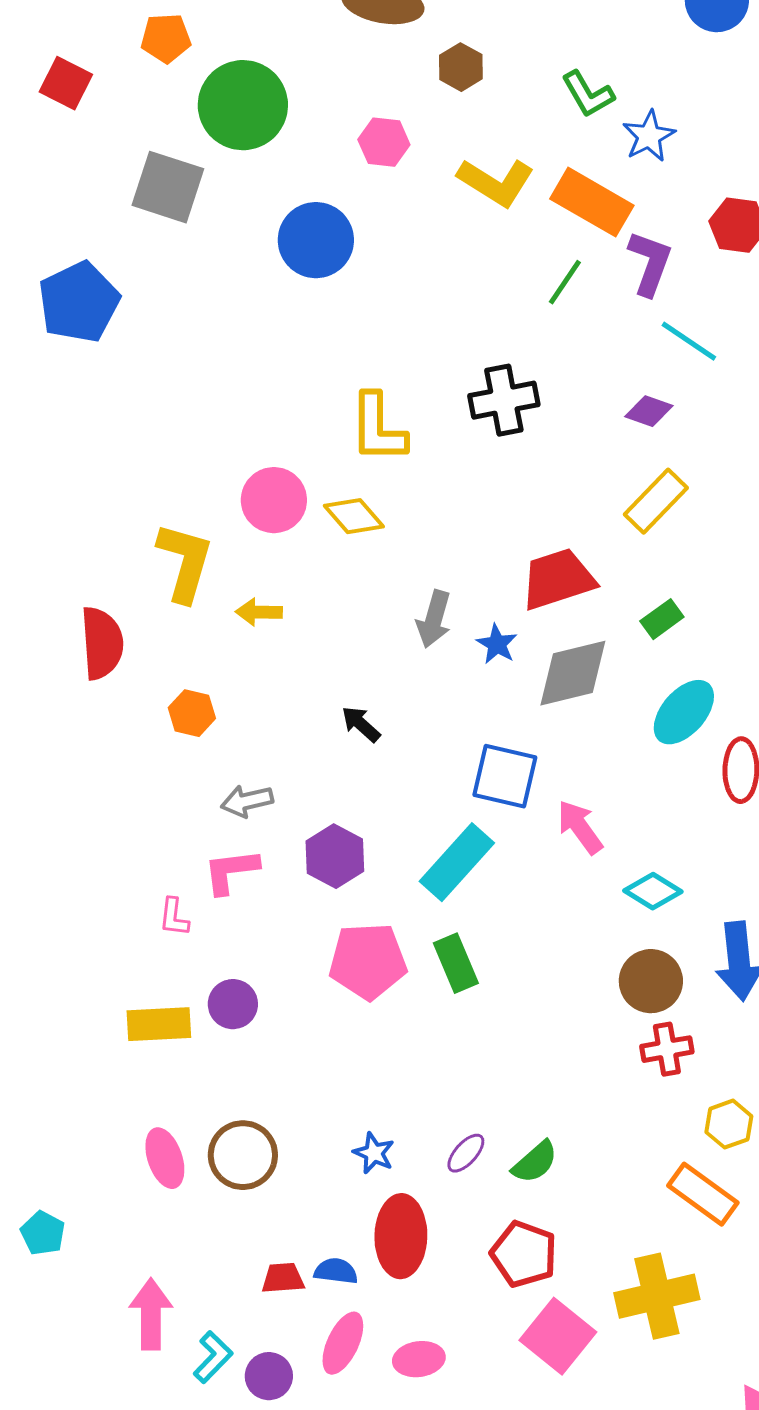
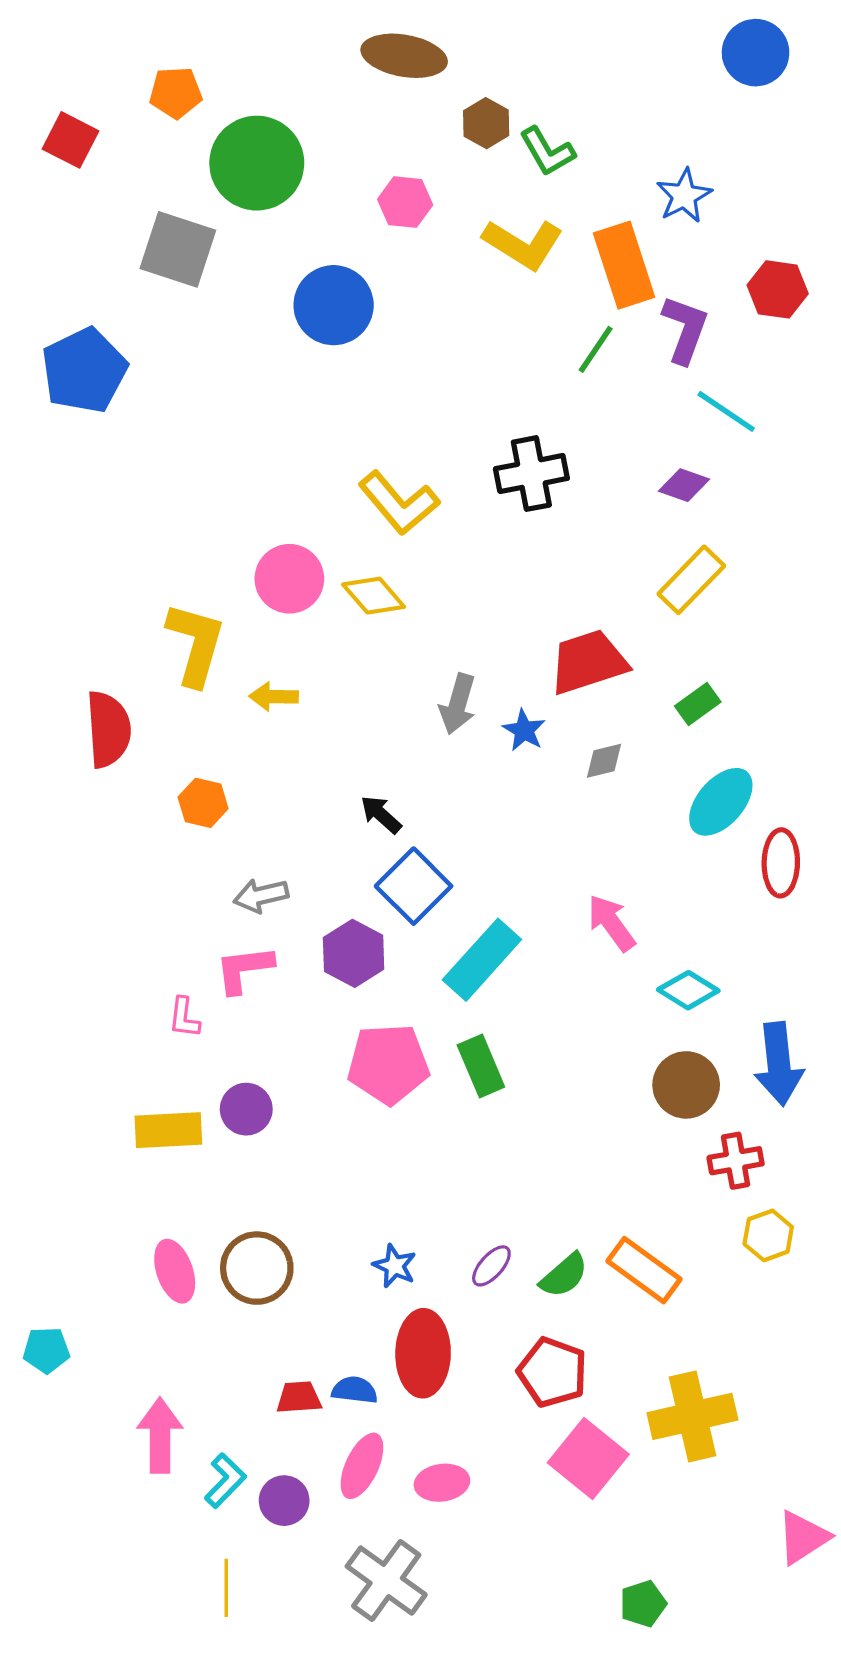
green L-shape: (588, 94) -> (547, 152), moved
orange rectangle: (592, 202) -> (624, 265), turned 42
yellow L-shape: (378, 428) -> (399, 503), turned -40
gray diamond: (573, 673) -> (604, 761), size x0.5
blue square: (505, 776) -> (414, 886), moved, turned 32
red cross: (667, 1049) -> (736, 1161), moved
orange rectangle: (703, 1194) -> (644, 1270), moved
cyan pentagon: (43, 1233) -> (46, 1350), turned -30

